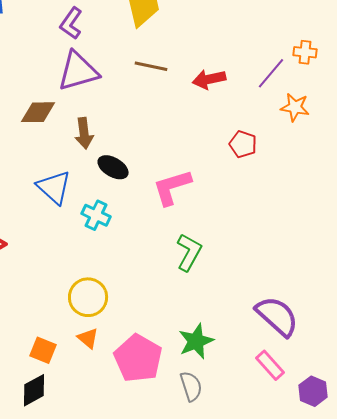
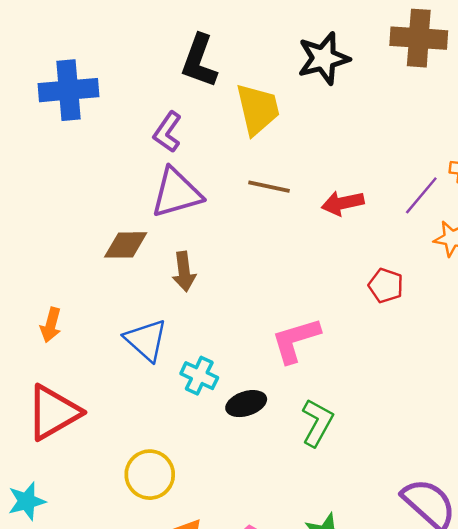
black ellipse: (113, 167) -> (246, 404), moved, turned -48
yellow circle: (88, 297) -> (150, 475), moved

